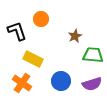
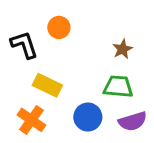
brown star: (75, 36) -> (123, 49), moved
green trapezoid: (93, 55) -> (118, 87), moved

